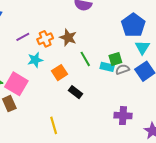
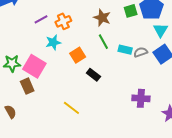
brown star: (68, 38) -> (102, 18), moved
green square: (115, 59) -> (131, 11), moved
yellow line: (54, 125) -> (71, 108), turned -36

